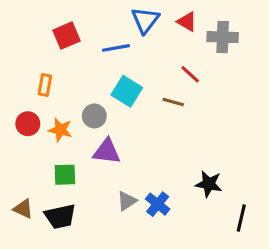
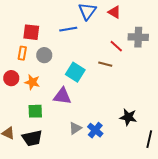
red square: (66, 36) -> (31, 32), moved, turned 30
gray cross: (223, 37) -> (138, 37), moved
cyan square: (127, 91) -> (75, 72), moved
gray circle: (94, 116) -> (44, 55), moved

